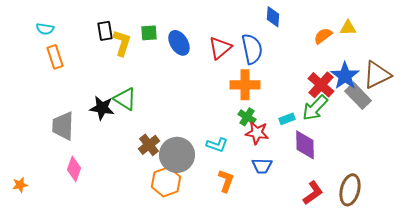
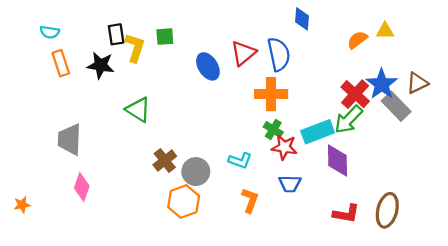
blue ellipse: (179, 43) -> (208, 66), moved
brown triangle: (377, 75) -> (417, 83), size x0.7
black star: (102, 108) -> (101, 65), moved
cyan rectangle: (287, 119) -> (318, 132), size x1.8
gray circle: (177, 155) -> (196, 172), size x0.7
red L-shape: (313, 193) -> (346, 214), turned 45

